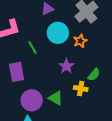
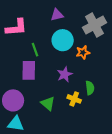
purple rectangle: (17, 72) -> (29, 70), moved
green semicircle: (94, 75) -> (90, 88), turned -56
purple circle: (32, 100) -> (13, 100), moved

